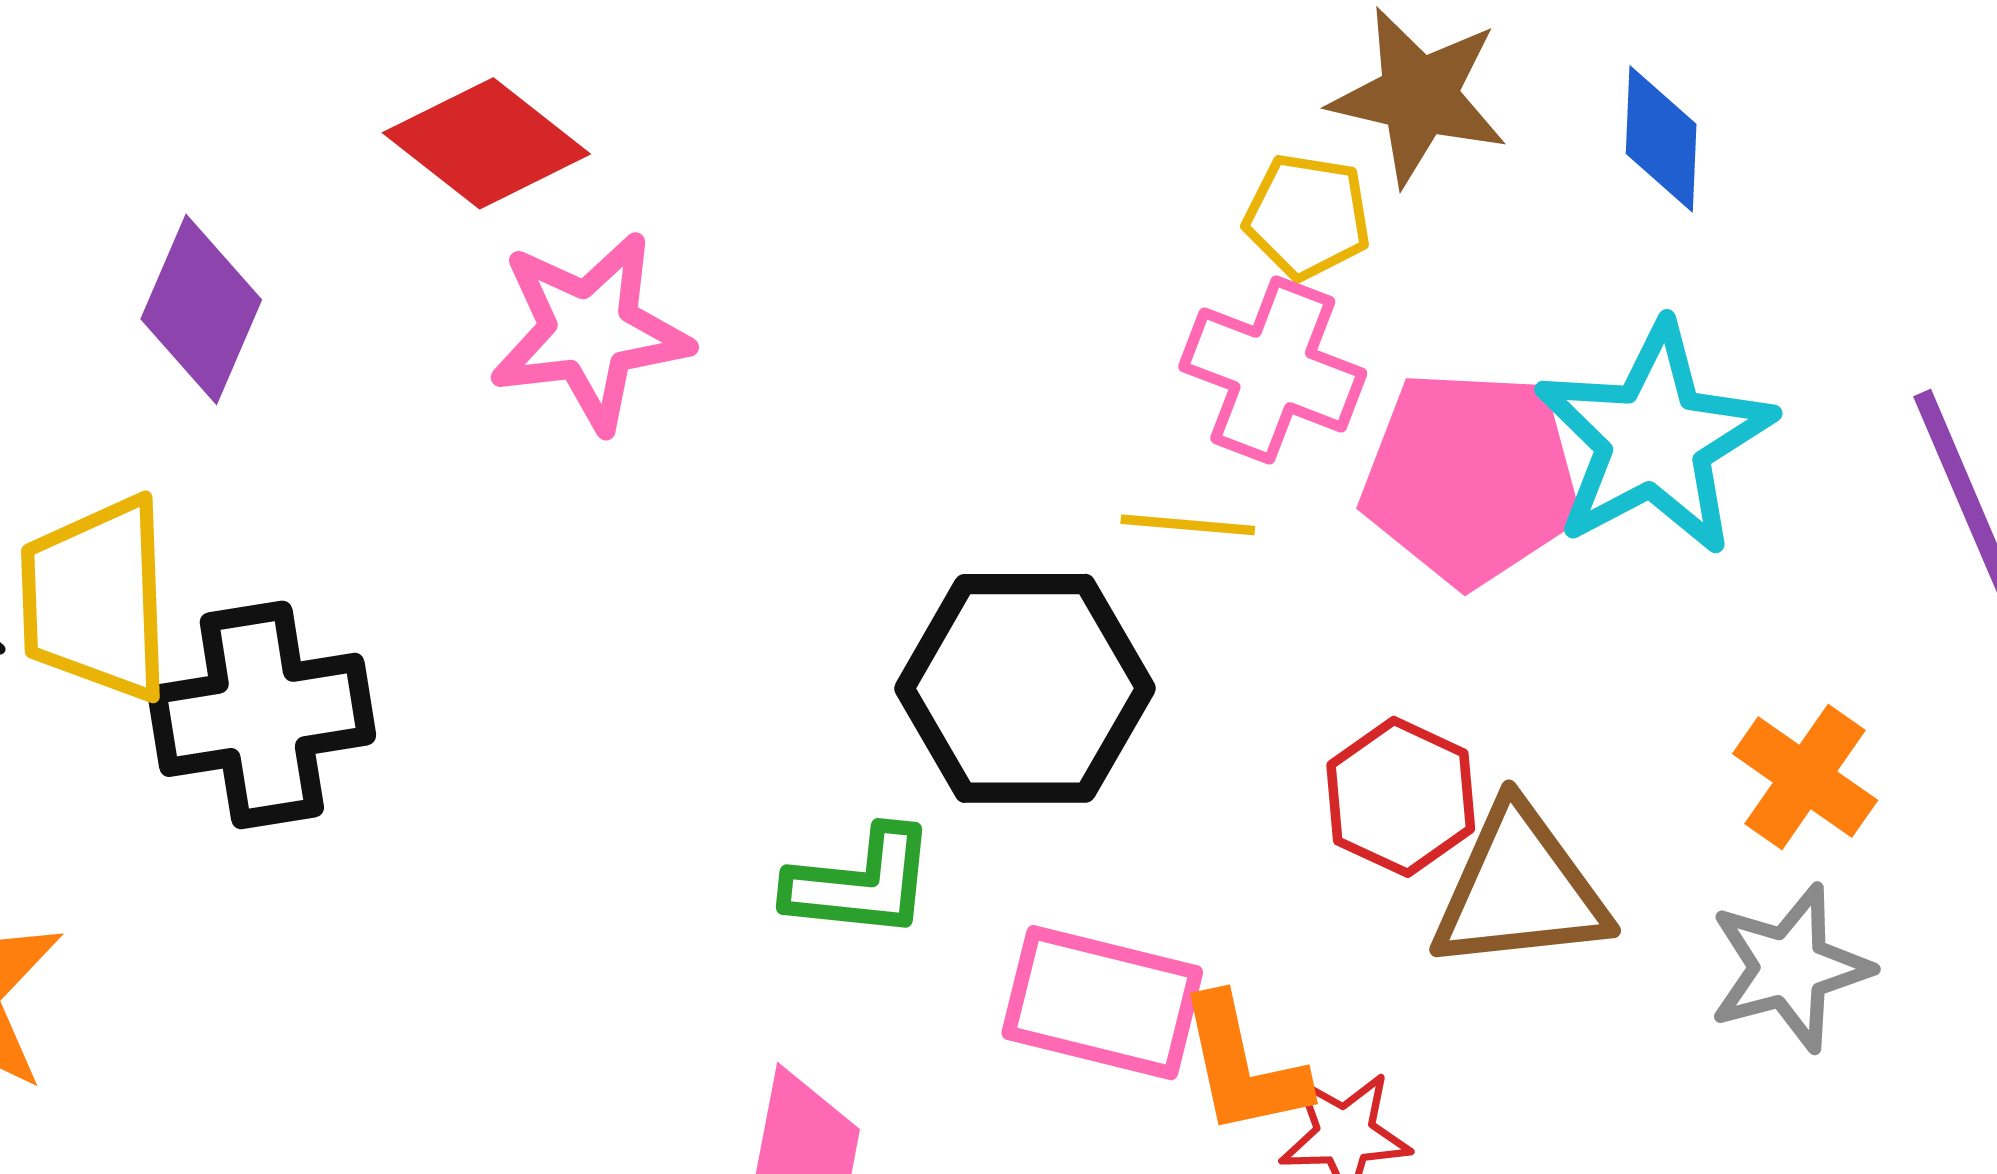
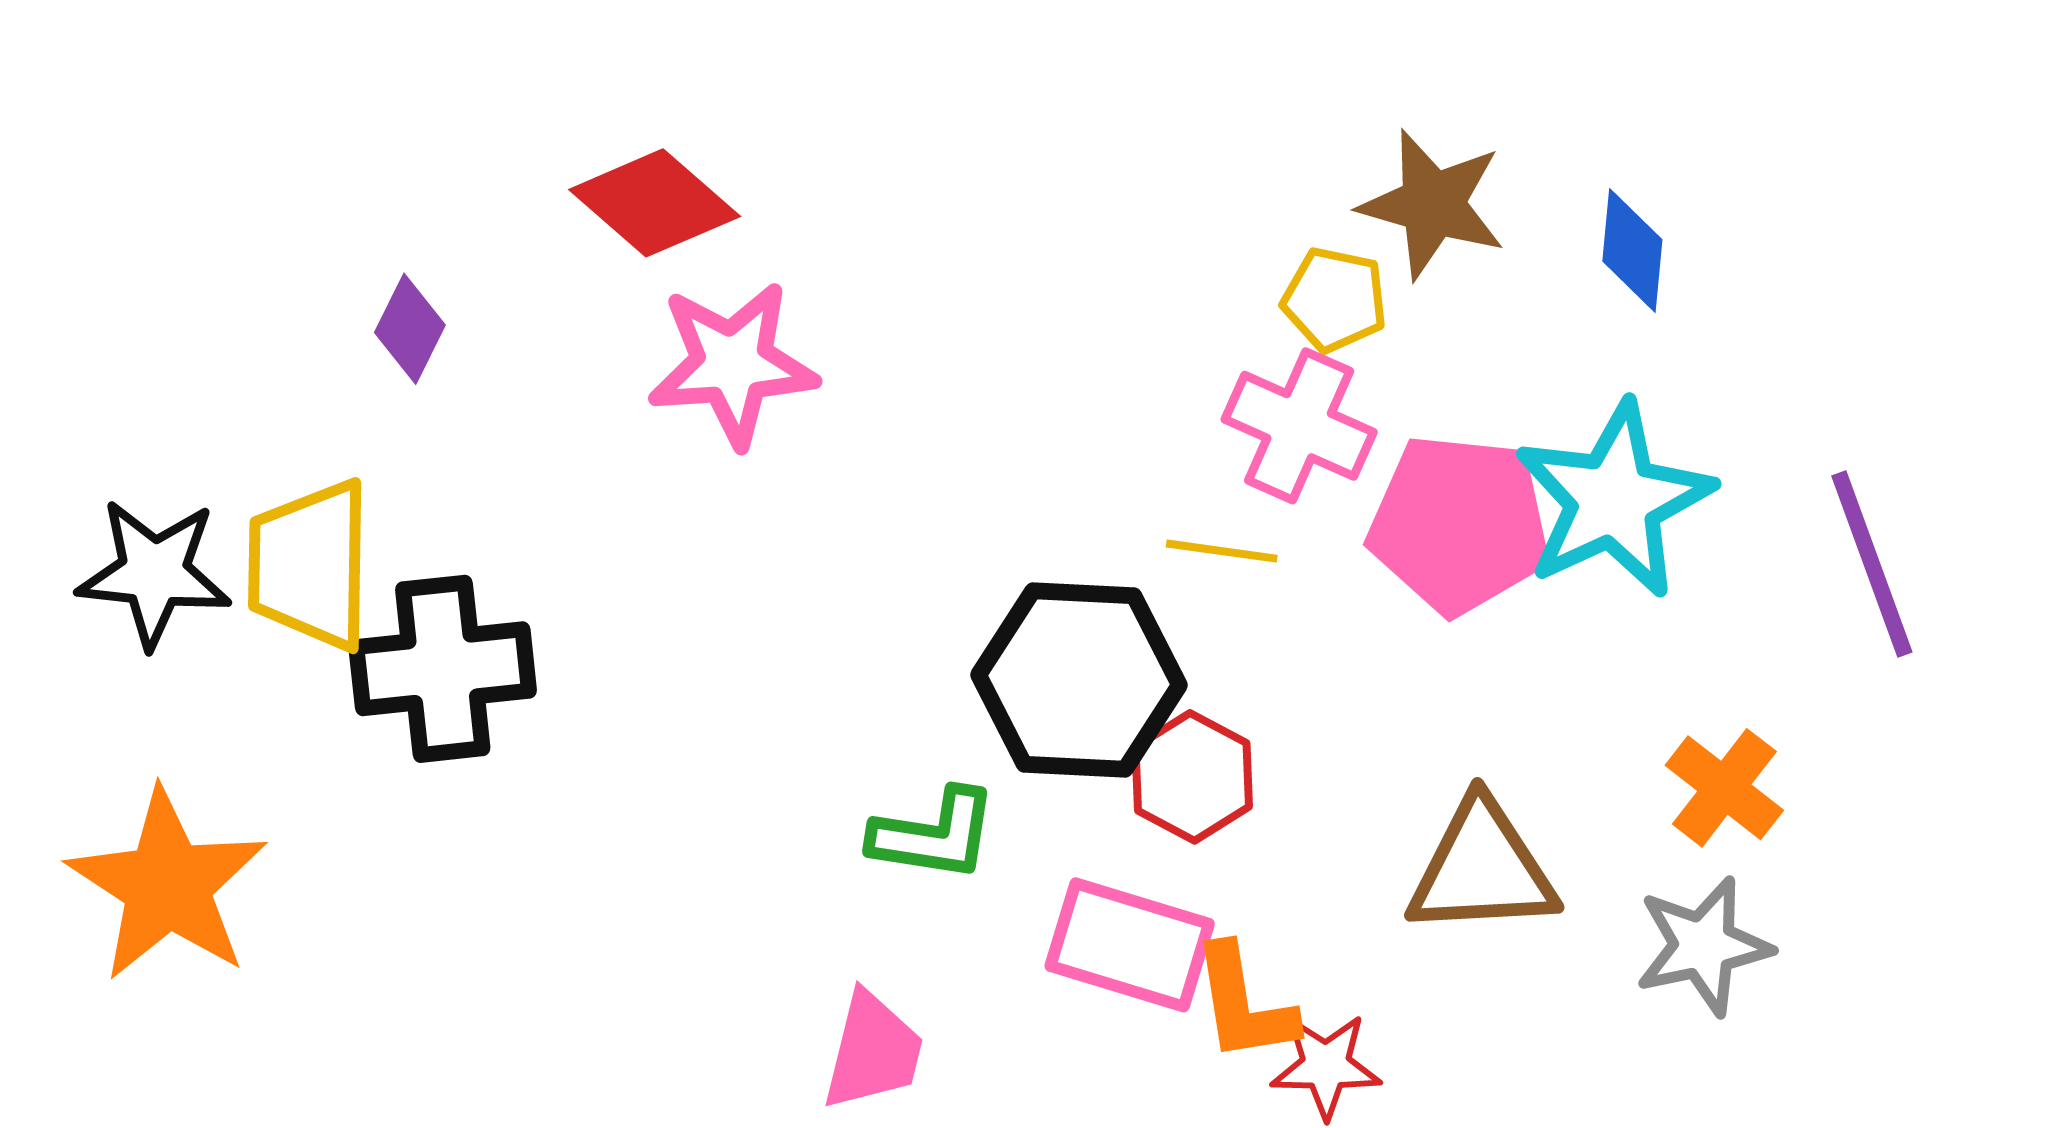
purple diamond: (201, 309) -> (410, 329), size x0.7
red hexagon: (1401, 797) -> (1192, 777), moved

